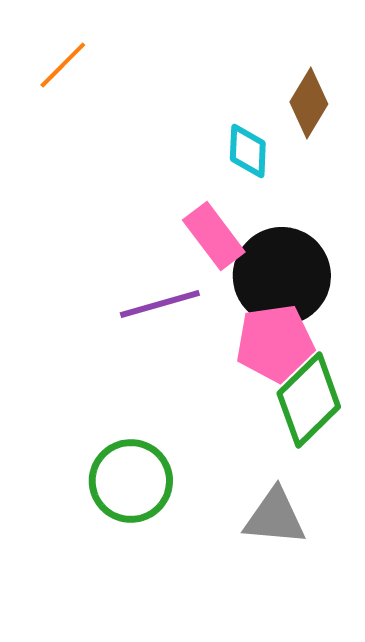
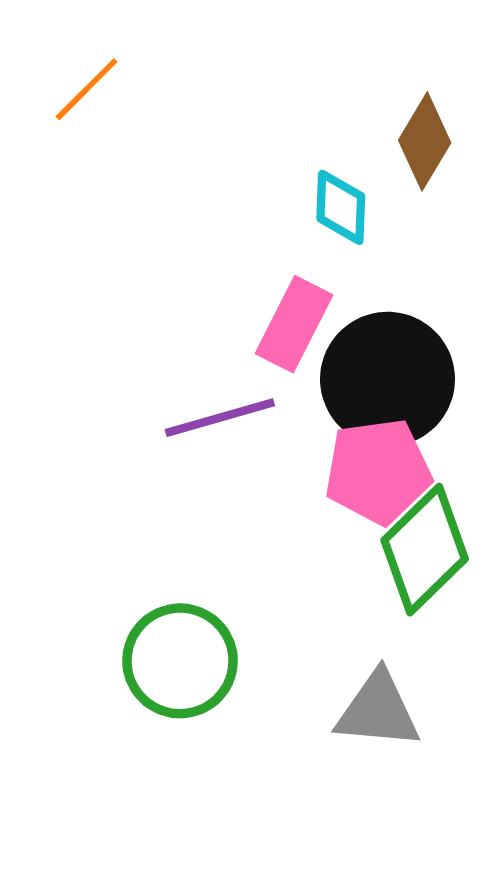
pink rectangle: (214, 236) -> (294, 324), turned 64

